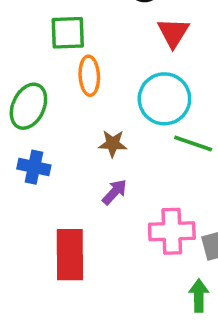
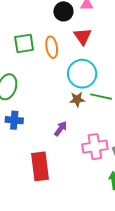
orange ellipse: (89, 76) -> (52, 47), moved
brown star: (113, 144) -> (77, 99), moved

